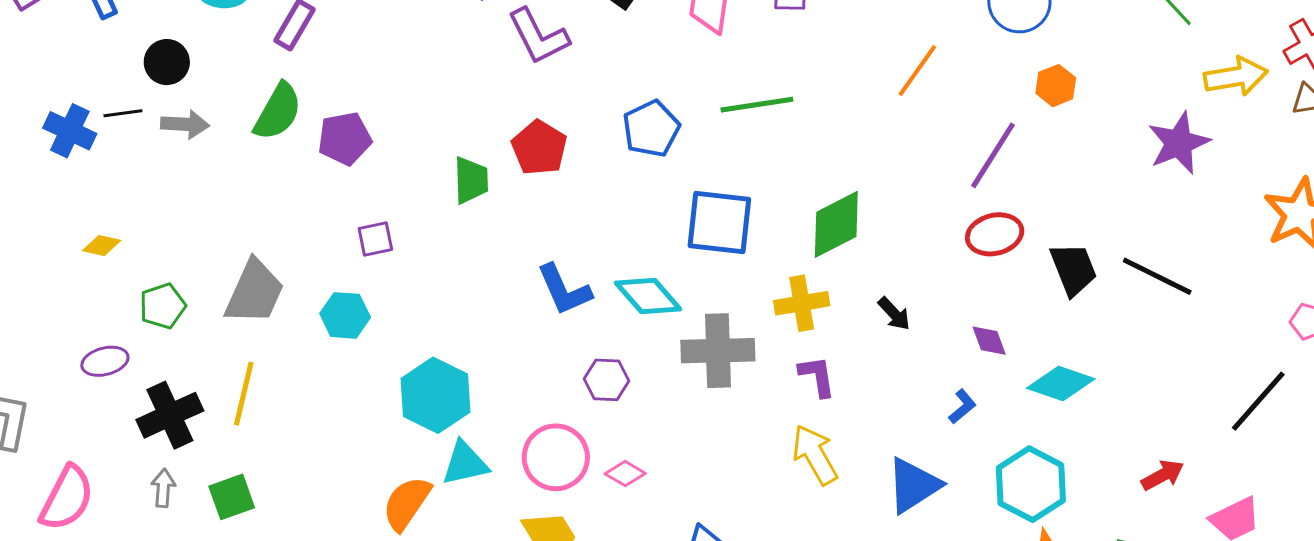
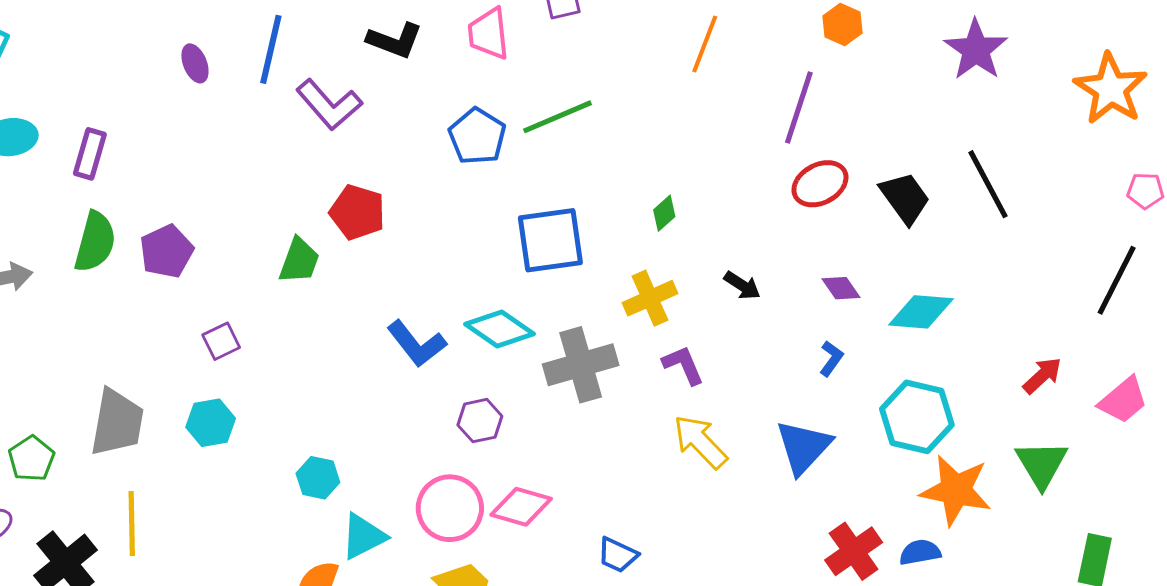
blue pentagon: (651, 129) -> (477, 136), moved
green trapezoid: (471, 180) -> (299, 261), turned 36
green diamond: (836, 224) -> (664, 213), size x0.5
black line: (1157, 276) -> (988, 184), turned 50
cyan hexagon: (435, 395) -> (318, 478), size x0.6
pink diamond: (625, 474) -> (521, 507), size x1.5

